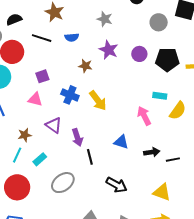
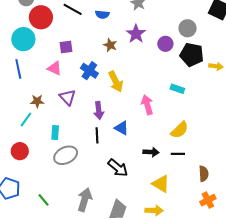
gray circle: (159, 22) -> (188, 28), moved
yellow semicircle: (178, 111) -> (180, 130), moved
pink arrow: (144, 116) -> (147, 105), moved
purple arrow: (77, 137) -> (99, 110), moved
blue triangle: (121, 142) -> (122, 128), moved
black arrow: (152, 152) -> (151, 152), moved
cyan rectangle: (40, 159) -> (55, 133), moved, turned -56
red circle: (17, 187) -> (20, 151), size x0.7

